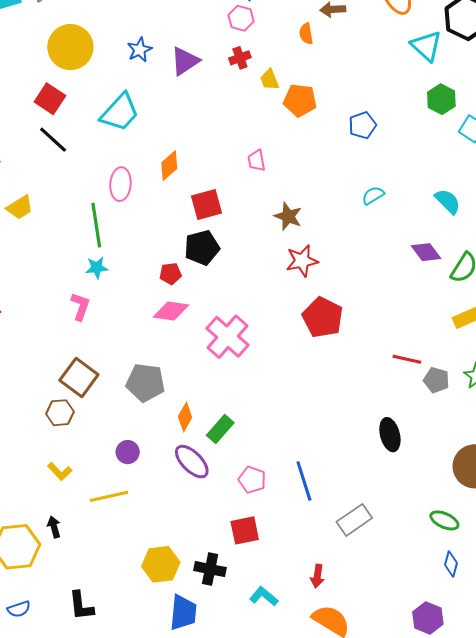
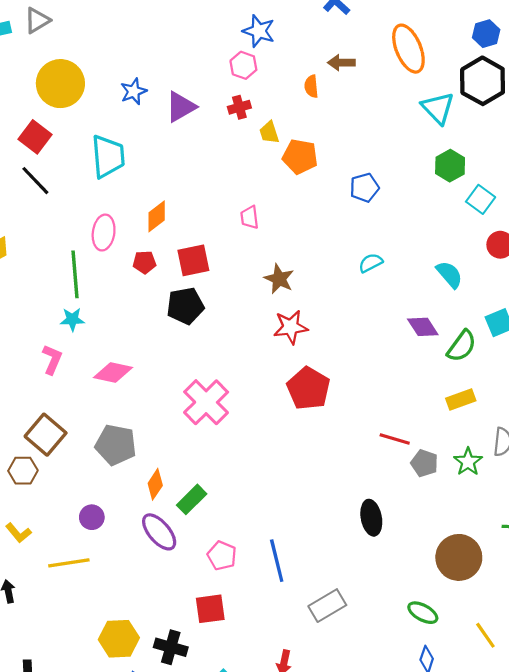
cyan trapezoid: (120, 112) -> (108, 156), turned -51
red pentagon: (170, 274) -> (144, 262), moved
pink diamond: (171, 311) -> (113, 373), moved

